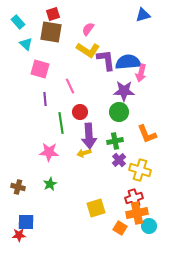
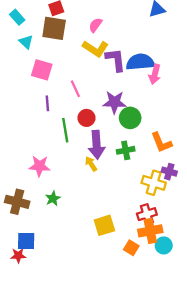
purple star: (124, 91) -> (114, 102), moved
pink star: (49, 152) -> (40, 166), moved
yellow arrow: (84, 153) -> (91, 164), turned 72
purple cross: (119, 160) -> (169, 172), moved, turned -32
brown cross: (18, 187) -> (17, 202), size x1.5

